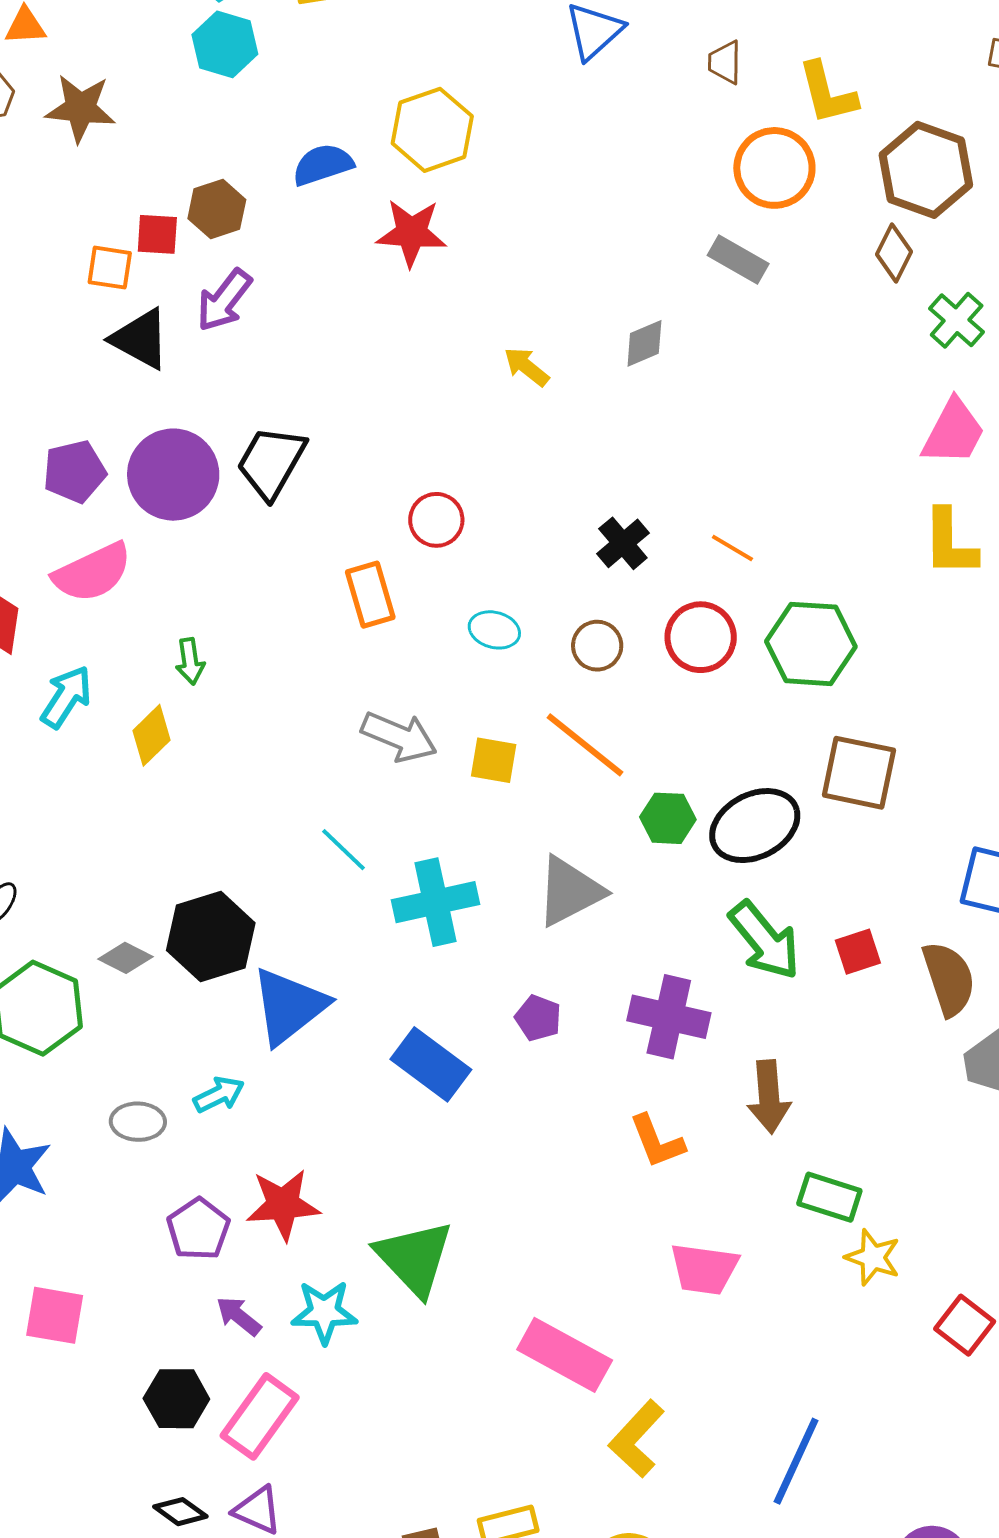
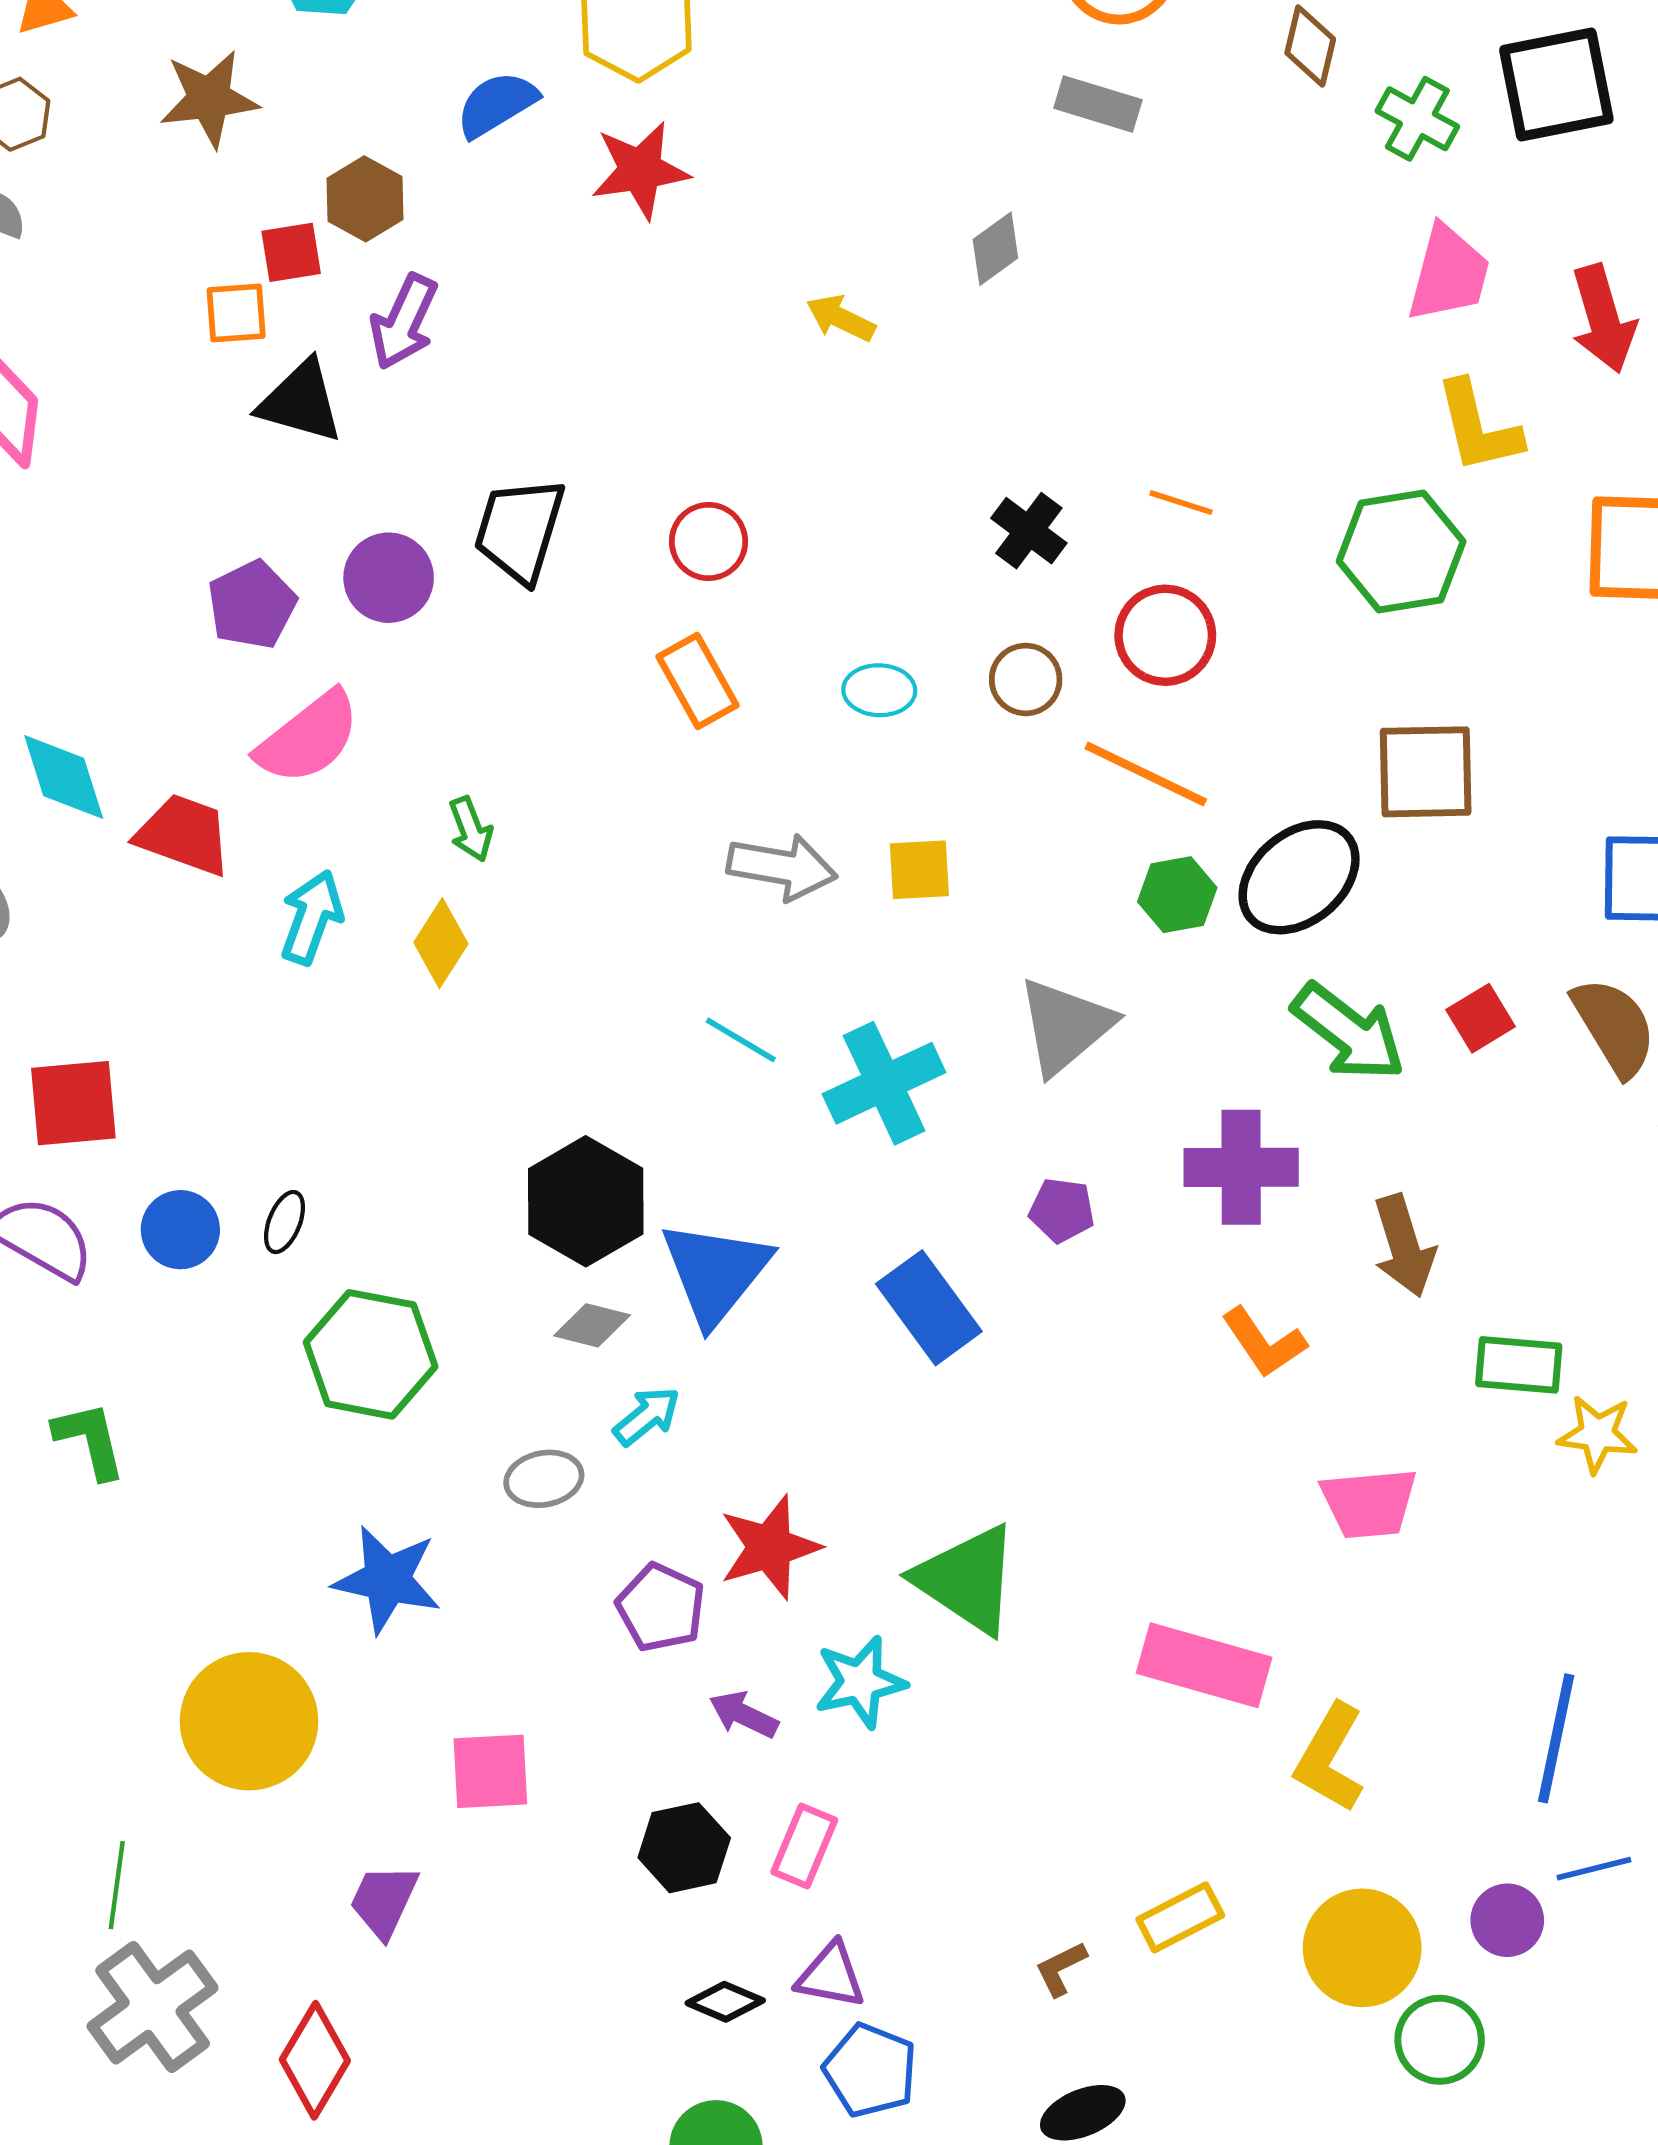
brown star: (80, 108) -> (209, 99), moved
purple circle: (173, 475) -> (389, 578), size x0.7
red circle: (436, 520) -> (708, 541), moved
green hexagon: (811, 644) -> (1401, 551), moved
orange line: (585, 745) -> (1146, 774), moved
gray diamond: (126, 958) -> (592, 1325), moved
blue rectangle: (431, 1064) -> (929, 1308), turned 30
pink rectangle: (260, 1416) -> (804, 1846), size x0.7

